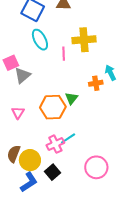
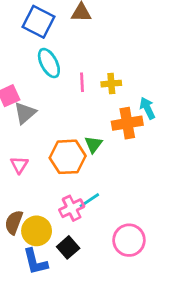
yellow cross: (84, 40) -> (111, 84), moved, size x0.6
orange cross: (96, 83) -> (127, 123), size x1.5
blue L-shape: (29, 182) -> (35, 262), turned 110

